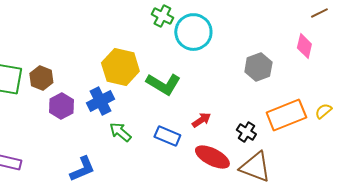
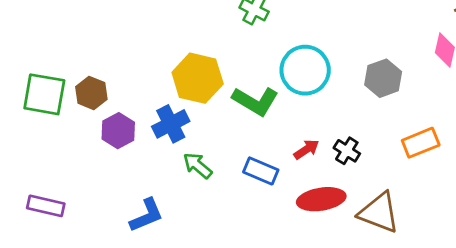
cyan circle: (193, 32) -> (305, 70), moved
orange rectangle: (286, 115) -> (421, 143), size x0.7
black cross: (246, 132) -> (347, 151), moved
red ellipse: (212, 157) -> (321, 199), turned -36

